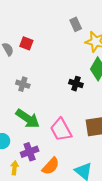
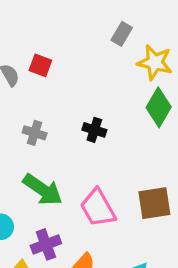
gray rectangle: (76, 24) -> (122, 34), turned 56
black cross: (76, 84) -> (94, 130), moved

